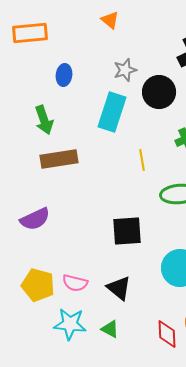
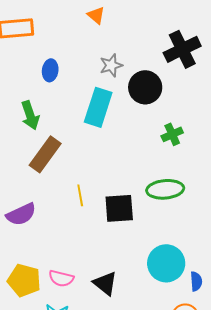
brown rectangle: (59, 159) -> (45, 154), turned -45
yellow line: (142, 160) -> (80, 195), moved
black square: (127, 231) -> (119, 208), moved

